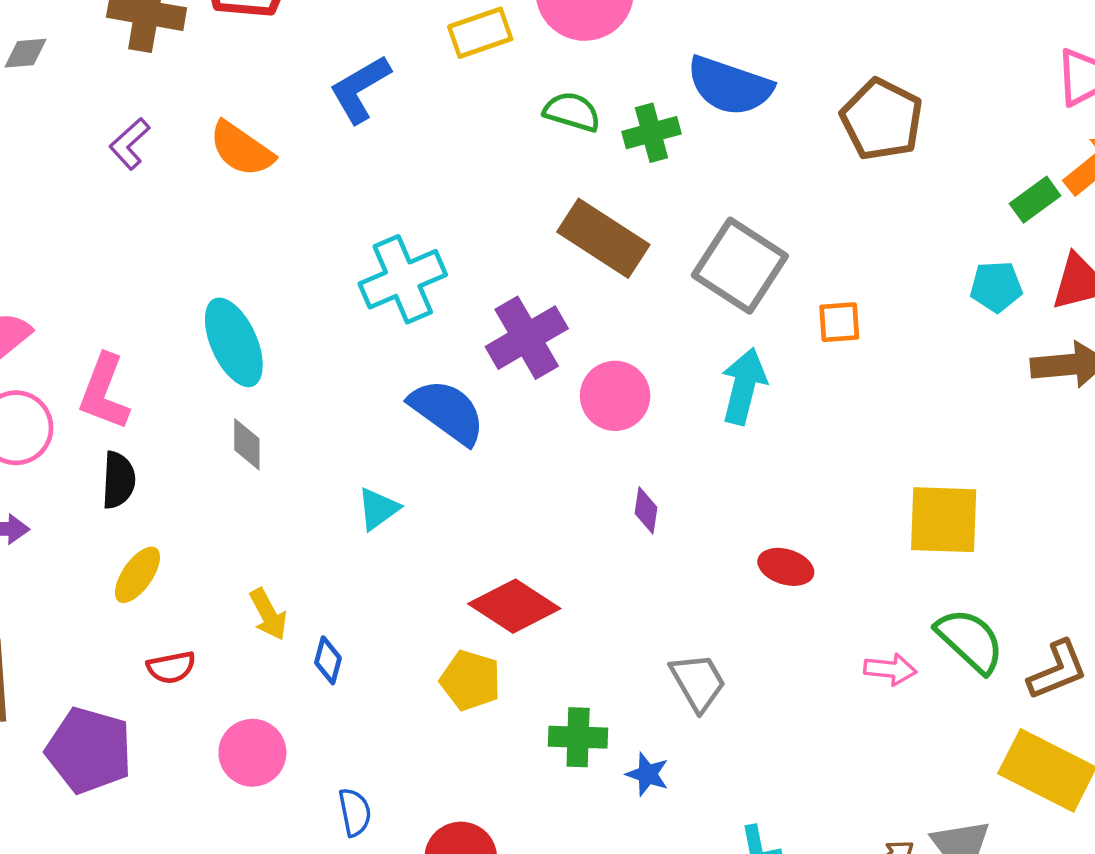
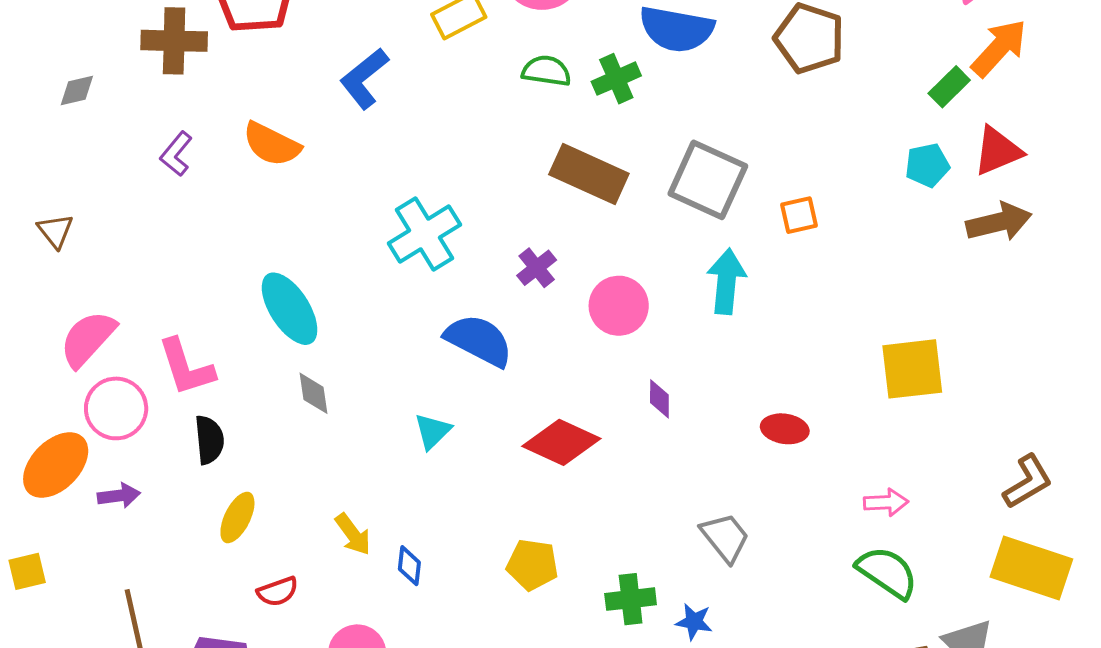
purple cross: (527, 338) -> (537, 268), size x0.6
pink L-shape: (104, 392) -> (186, 367), turned -30
red diamond: (514, 606) -> (561, 442), moved
green semicircle: (970, 641) -> (887, 572), moved

